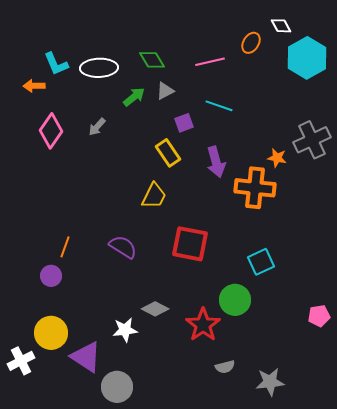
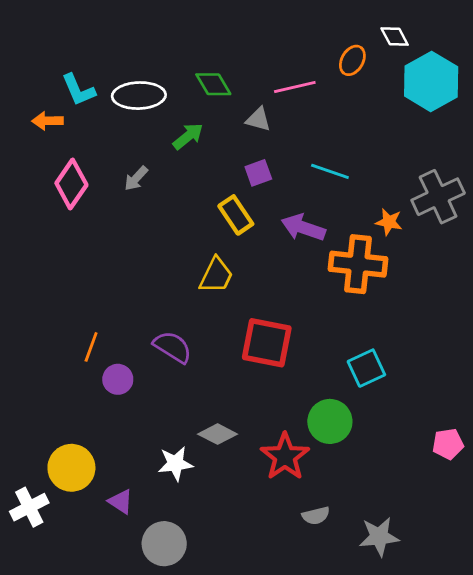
gray triangle: (165, 91) -> (258, 119), moved, turned 42
cyan line: (219, 106) -> (330, 171), moved
purple arrow: (216, 162) -> (303, 228), turned 124
purple circle: (51, 276) -> (118, 379), moved
purple triangle: (86, 357) -> (121, 502), size x0.6

